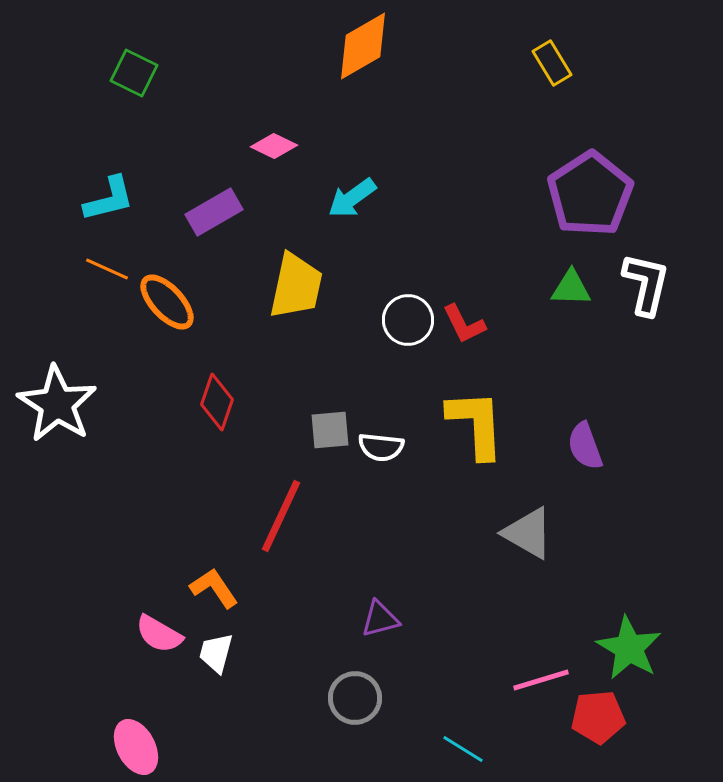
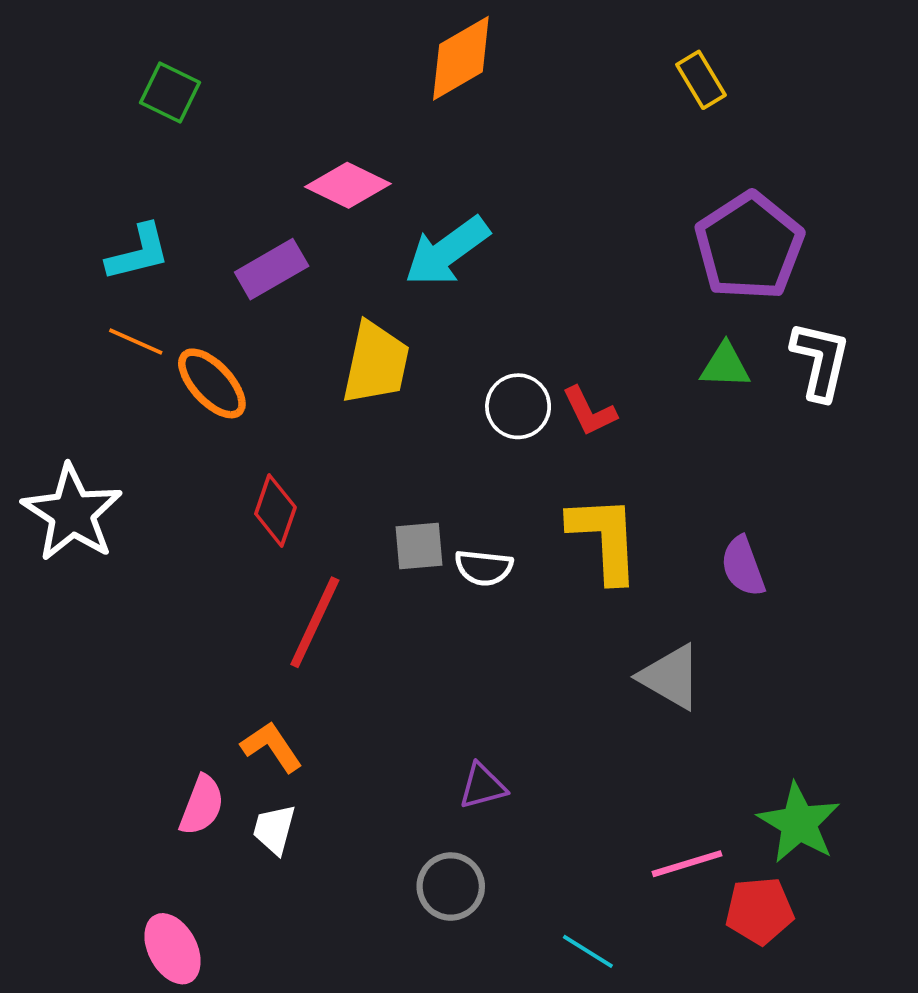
pink diamond: (274, 146) -> (348, 185), size x1.4
cyan arrow: (352, 198) -> (447, 251), size x1.4
red line: (281, 516) -> (315, 622), moved
pink semicircle: (159, 634) -> (202, 805), turned -99

